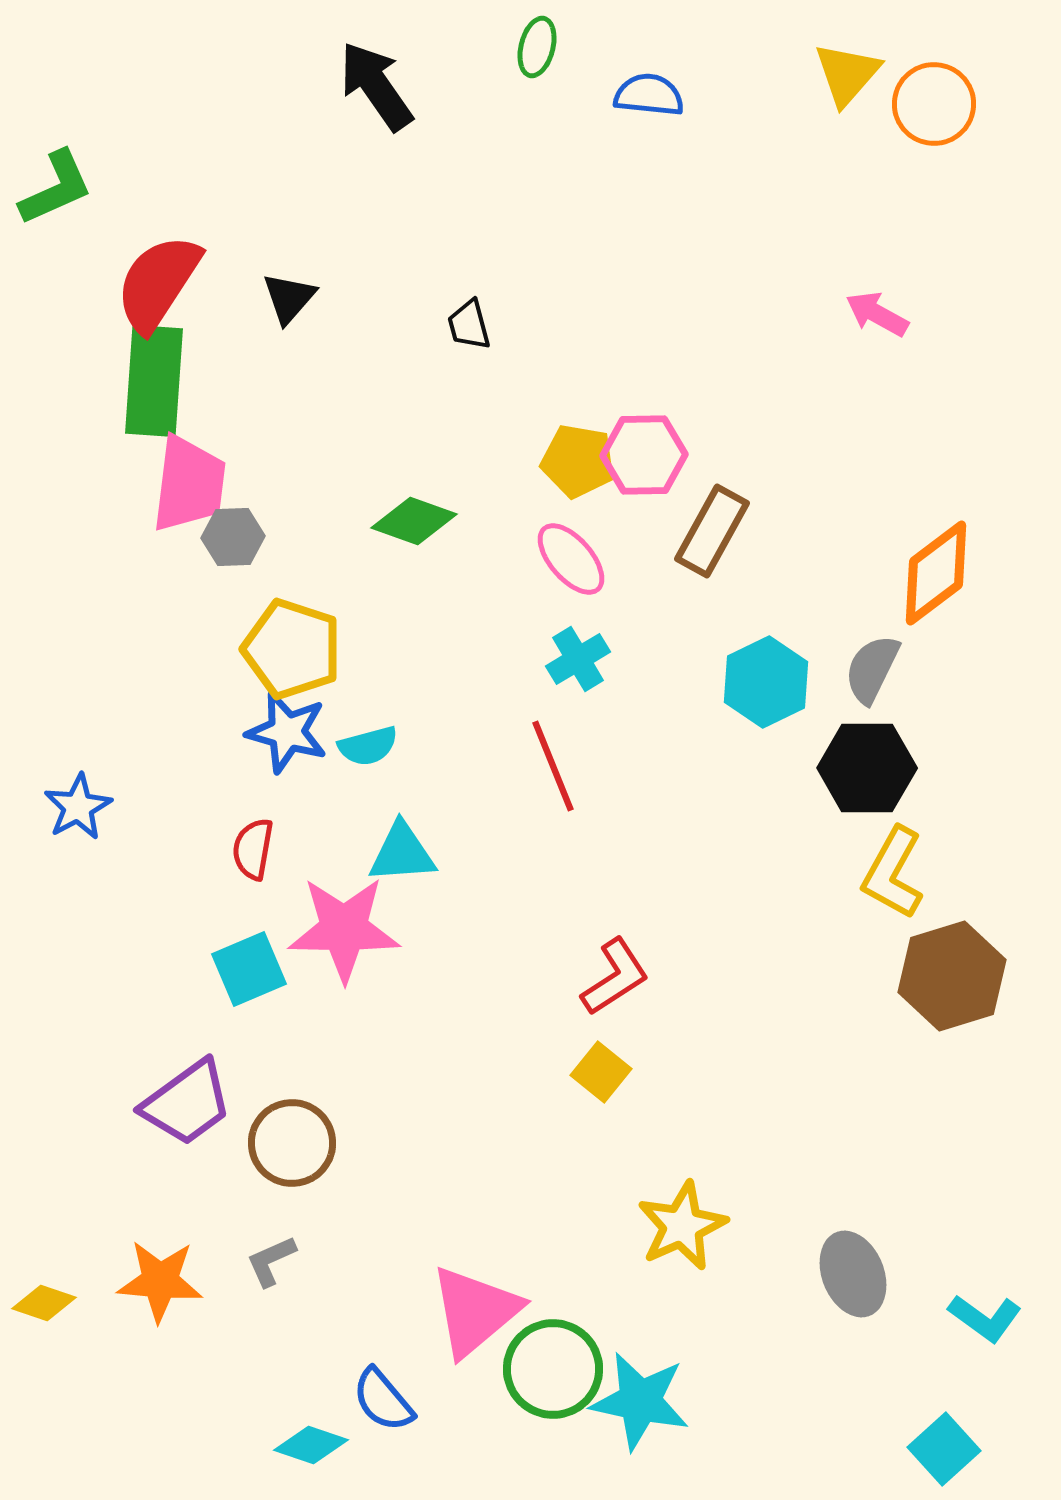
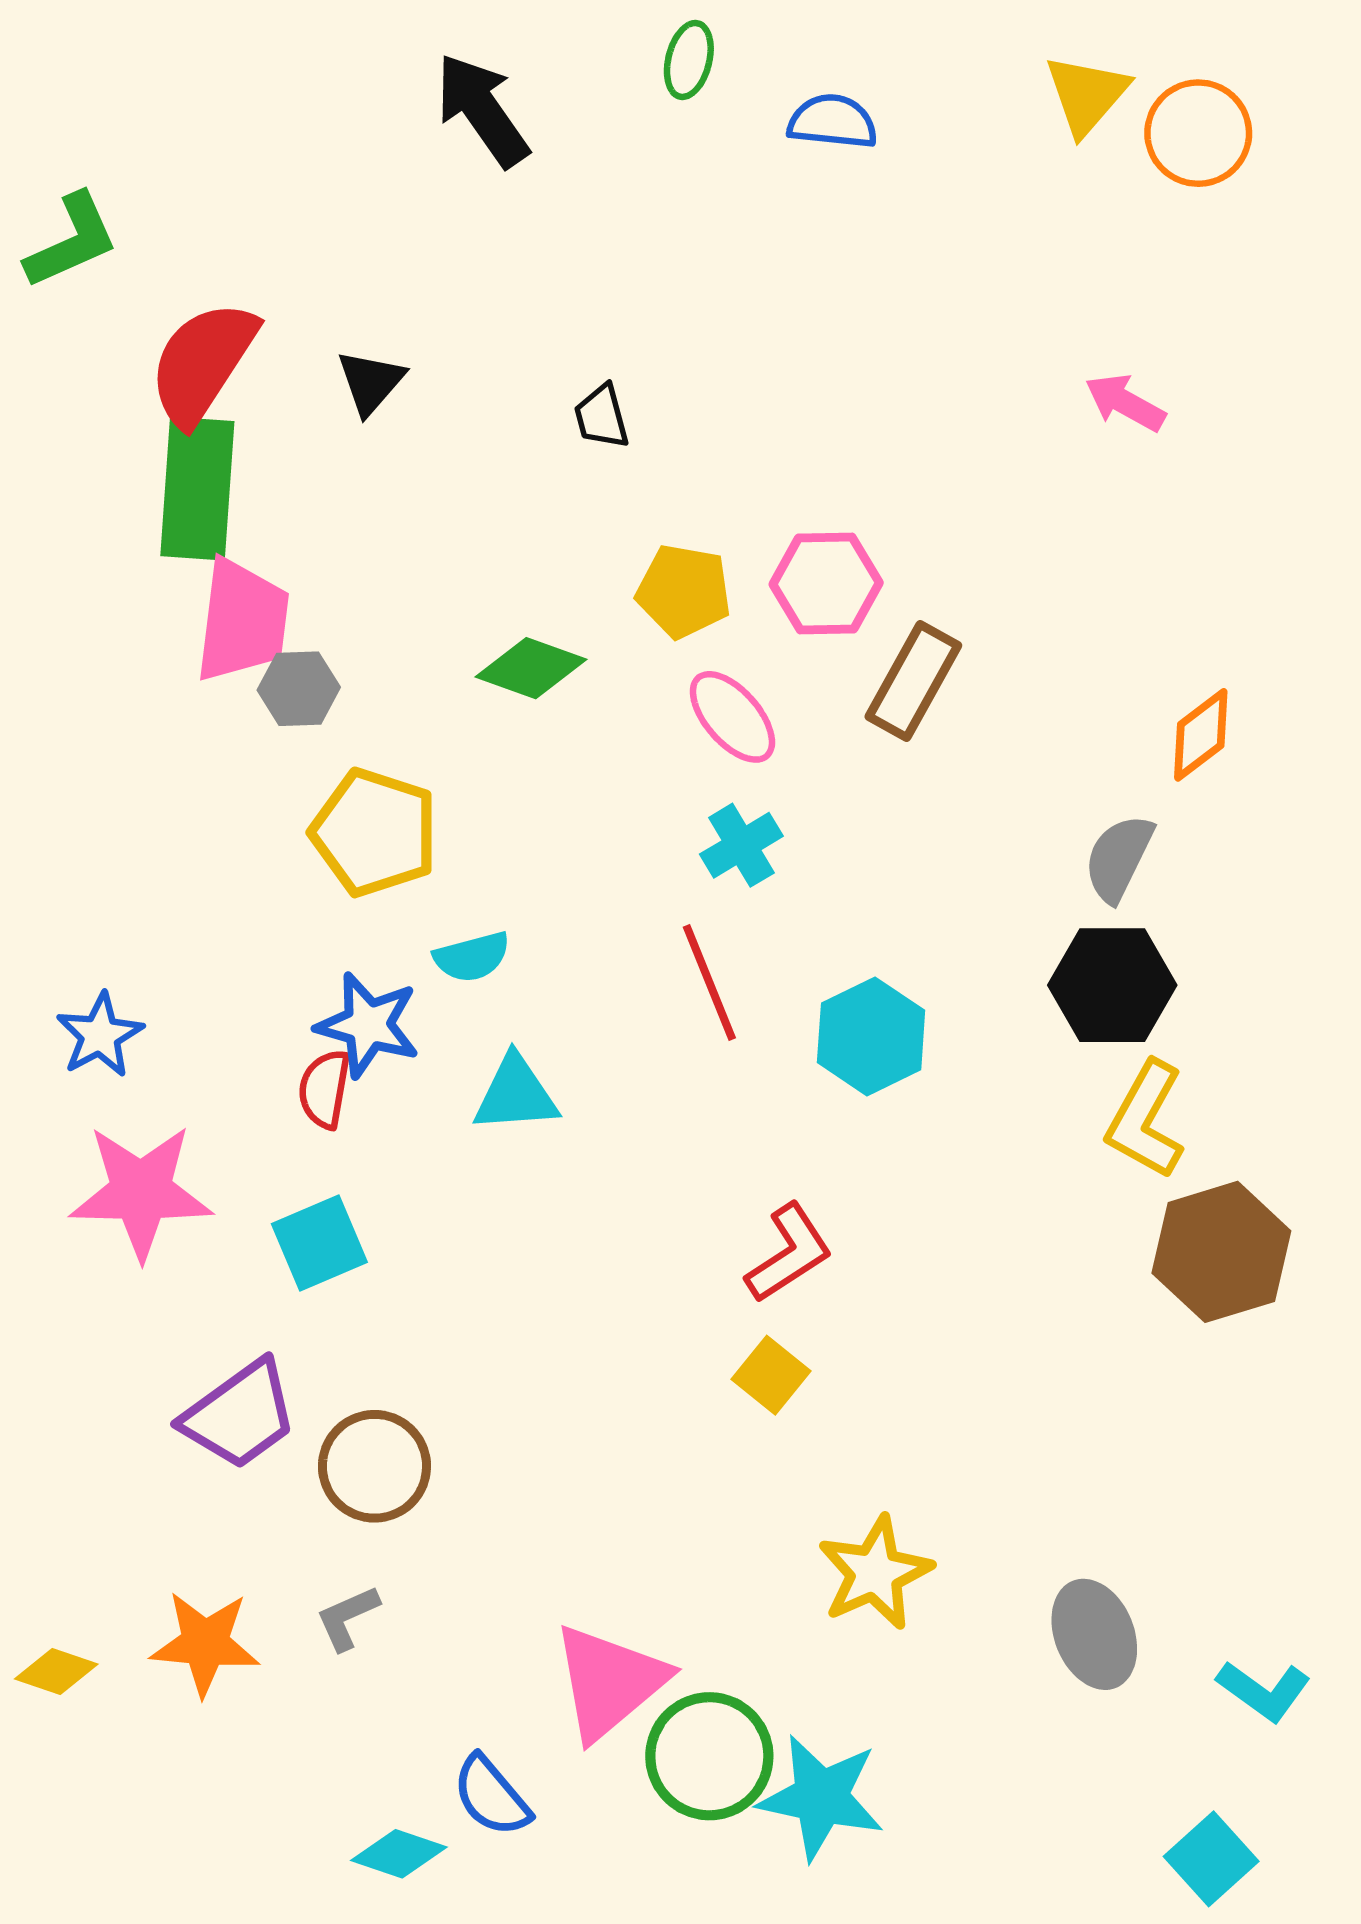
yellow pentagon: (578, 461) -> (684, 591), moved
orange diamond: (936, 573) -> (1201, 735), size x0.7
cyan hexagon: (766, 682) -> (871, 1036), moved
blue star: (287, 732) -> (368, 1025), moved
pink star: (344, 929) -> (141, 1192), moved

